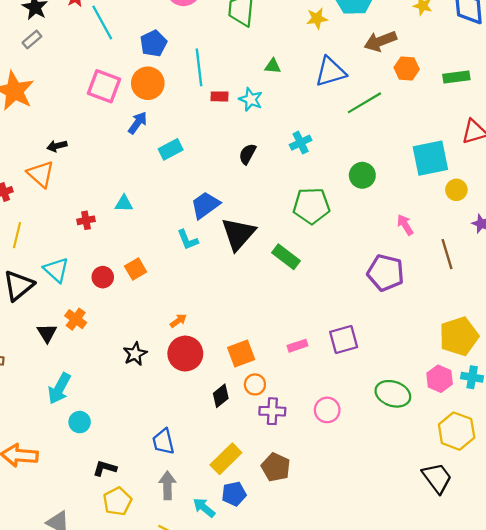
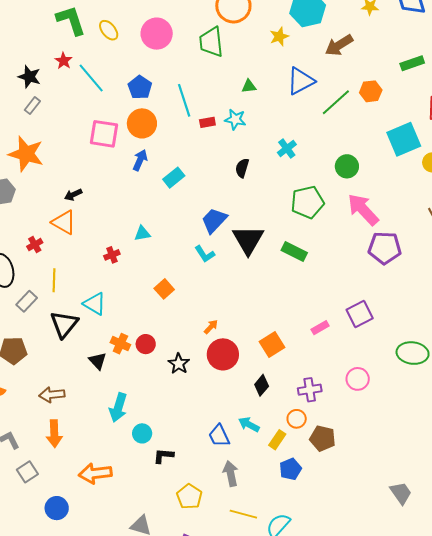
orange hexagon: (407, 68) -> (371, 91), moved
pink arrow: (405, 225) -> (363, 210), moved, size x1.8
red circle: (103, 277) -> (146, 344), moved
orange circle: (255, 384) -> (297, 419), moved
yellow rectangle: (226, 459) -> (277, 440), size x0.7
black L-shape: (105, 468) -> (163, 456), moved
cyan arrow: (204, 508) -> (249, 424), moved

